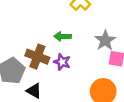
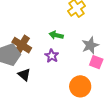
brown cross: (37, 57) -> (22, 45), moved

